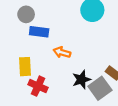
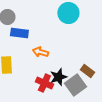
red cross: (38, 86) -> (44, 83), moved

